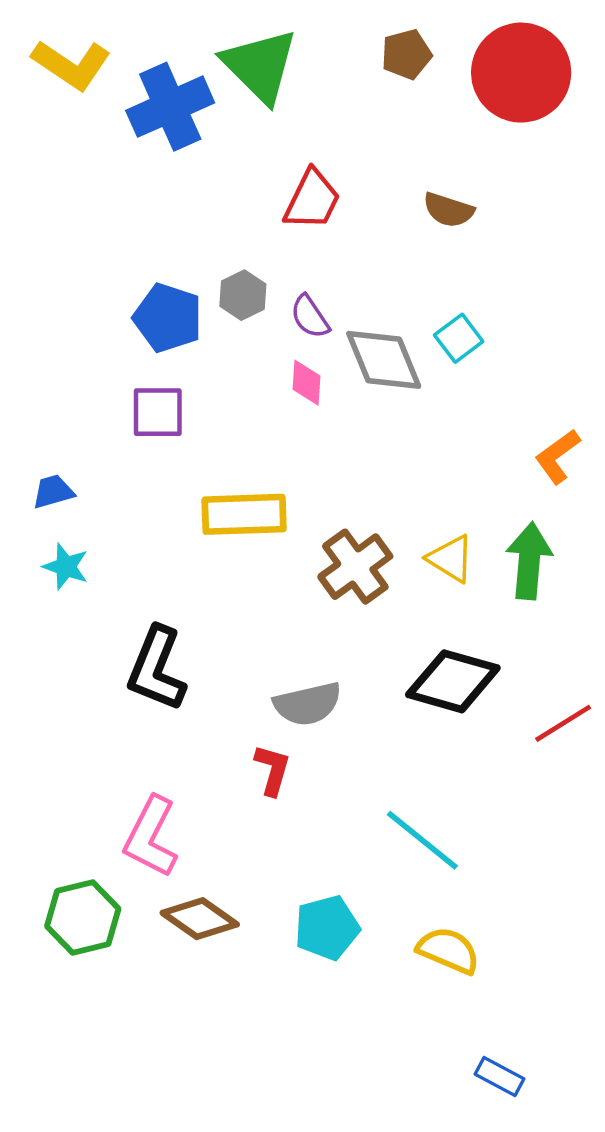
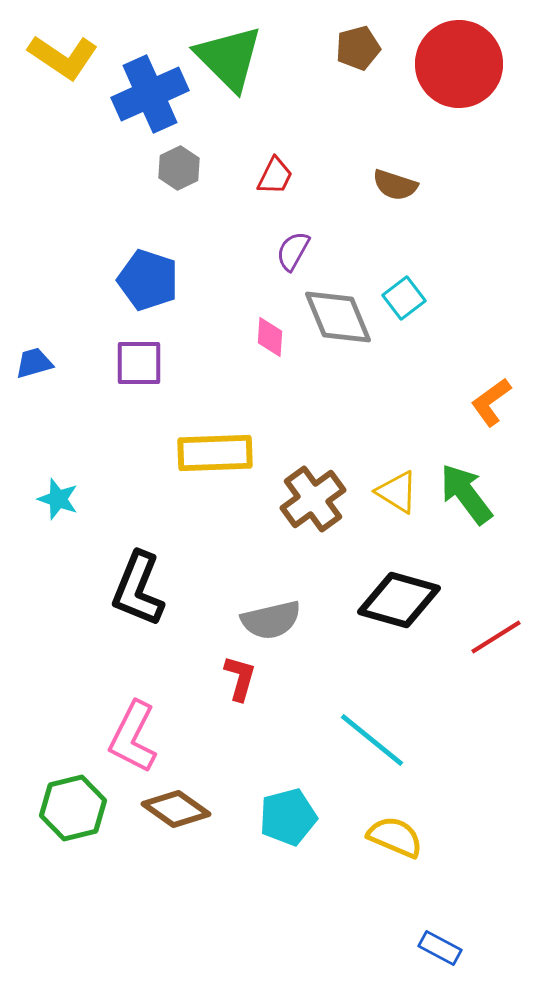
red trapezoid: (312, 200) -> (275, 176), size x0.7
gray hexagon: (243, 295) -> (179, 168), moved
purple semicircle: (310, 317) -> (293, 251), moved, turned 63
blue trapezoid: (53, 492) -> (34, 363), moved
green arrow: (529, 561) -> (466, 494), turned -42

